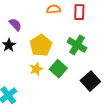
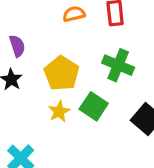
purple semicircle: (15, 25) -> (17, 46), turned 32

